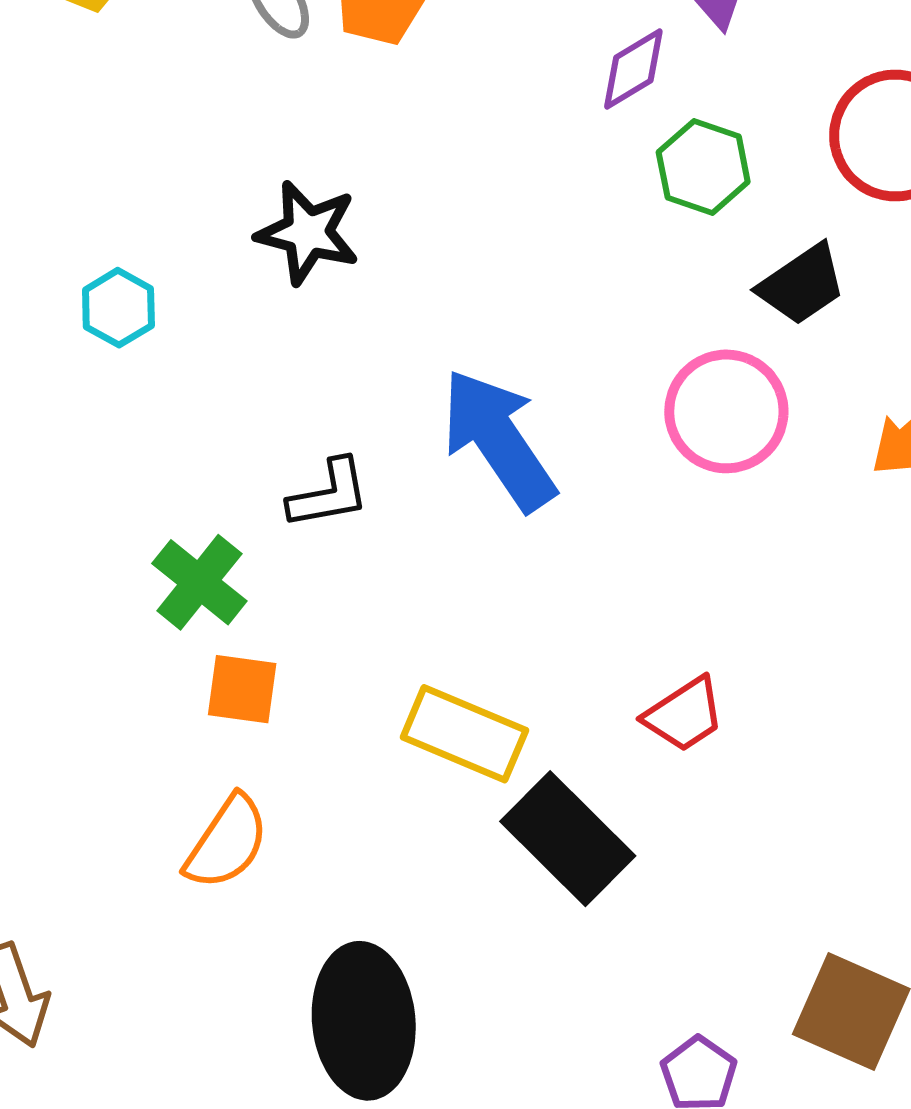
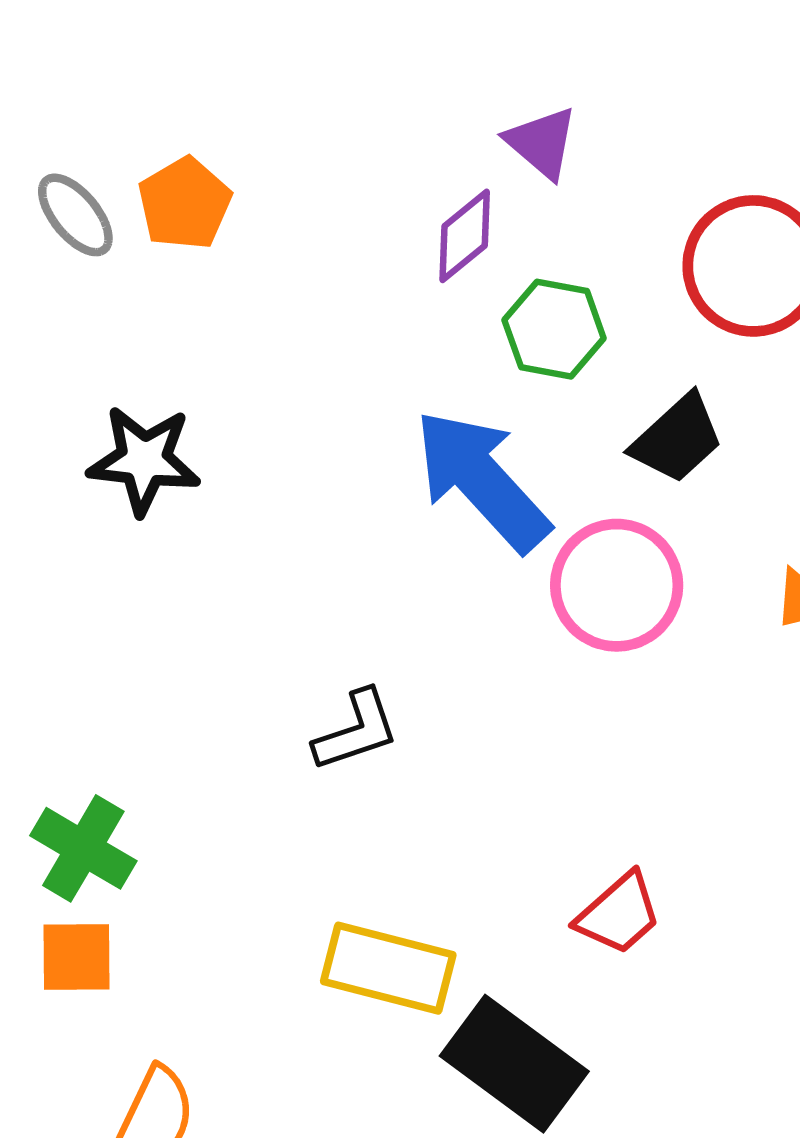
blue arrow: (498, 440) -> (482, 480), moved
black L-shape: (329, 494) -> (356, 731), moved
orange square: (242, 689) -> (77, 957), moved

